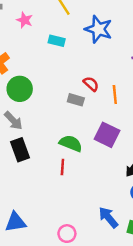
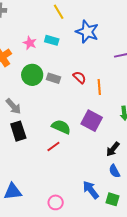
pink star: (25, 20) -> (30, 43), moved
green circle: (20, 89) -> (32, 75), moved
gray rectangle: (76, 100) -> (53, 78), moved
red line: (62, 167) -> (53, 146), turned 48

